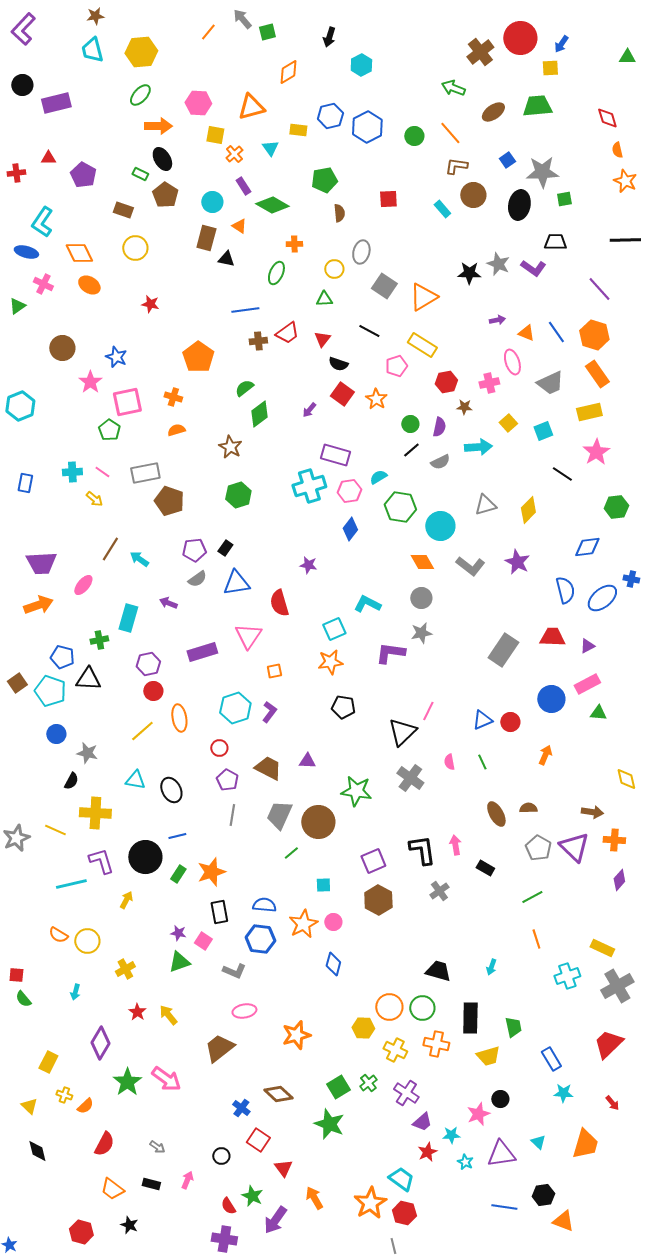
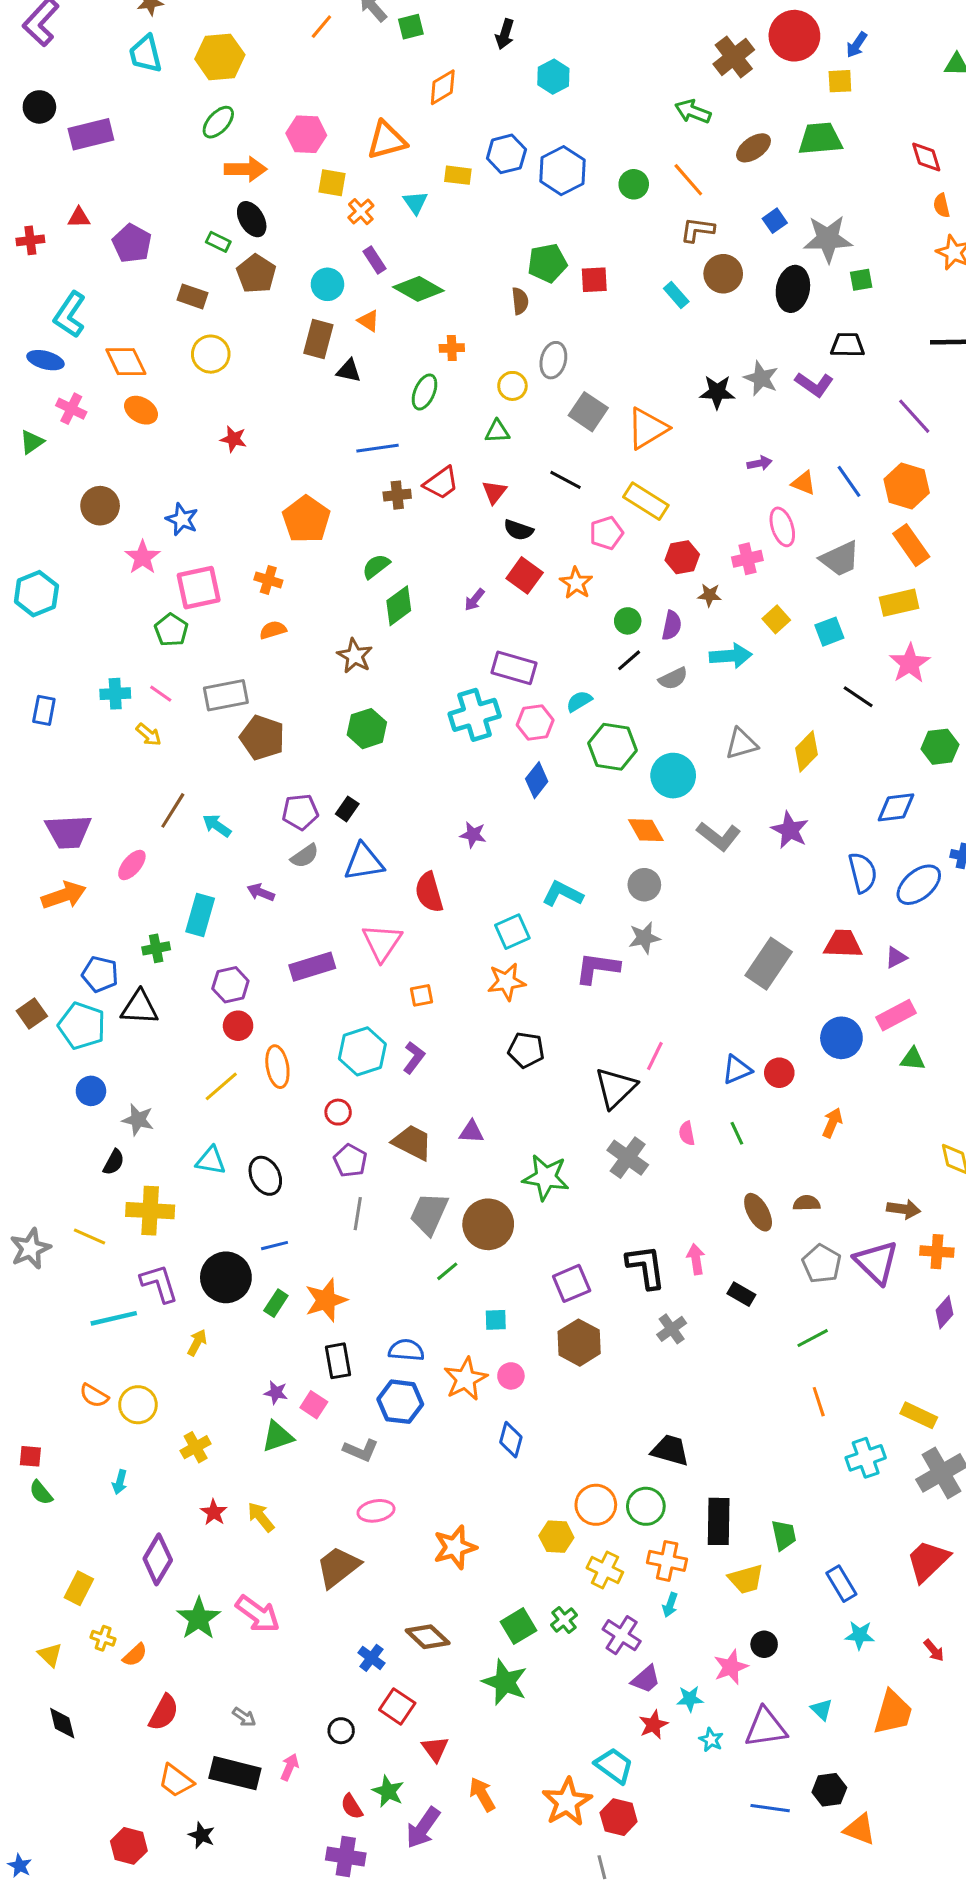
green pentagon: (324, 180) -> (547, 263), moved
cyan arrow: (491, 967) -> (670, 1605), moved
black rectangle: (151, 1184) -> (235, 1773), size x1.8

